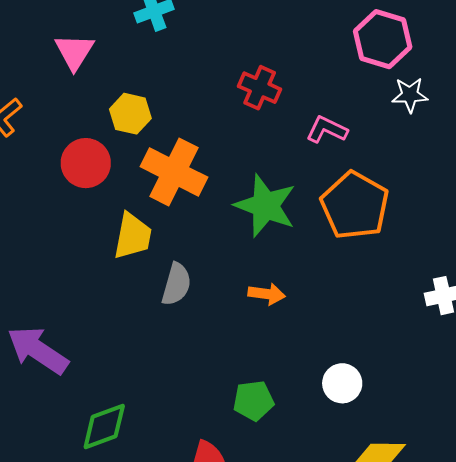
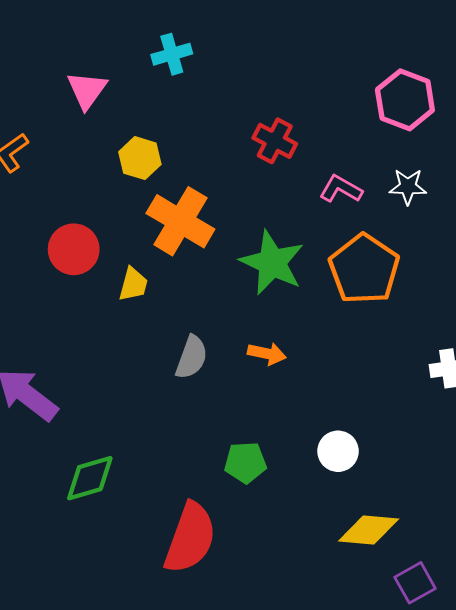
white star: (410, 95) -> (408, 187), moved
red circle: (86, 163) -> (74, 249), moved
yellow trapezoid: (133, 236) -> (133, 284), size x0.7
gray semicircle: (176, 284) -> (192, 357), moved

